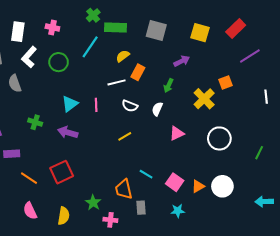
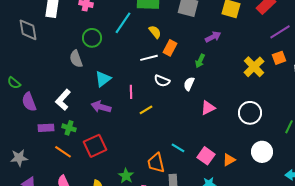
yellow semicircle: (123, 56) -> (155, 32), turned 88
white L-shape: (29, 57) -> (63, 100), moved
orange square: (225, 82) -> (279, 58), moved
gray semicircle: (15, 83) -> (76, 59), moved
yellow cross: (204, 99) -> (254, 67), moved
pink line: (96, 105) -> (131, 92), moved
green cross: (35, 122) -> (69, 128), moved
yellow line: (125, 136) -> (146, 110), moved
white circle: (222, 186) -> (262, 152), moved

